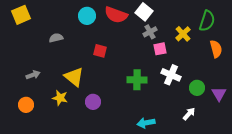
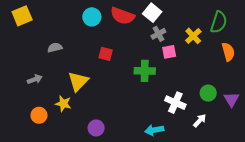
gray semicircle: (56, 38) -> (55, 48), moved
white cross: (171, 75) -> (175, 103), moved
yellow triangle: (74, 77) -> (78, 81), turned 35
green cross: (137, 80) -> (145, 71), moved
purple circle: (93, 102) -> (96, 128), moved
orange circle: (26, 105) -> (39, 115), moved

